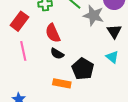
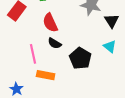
pink line: (23, 51) -> (33, 54), moved
orange rectangle: (62, 83) -> (46, 75), moved

